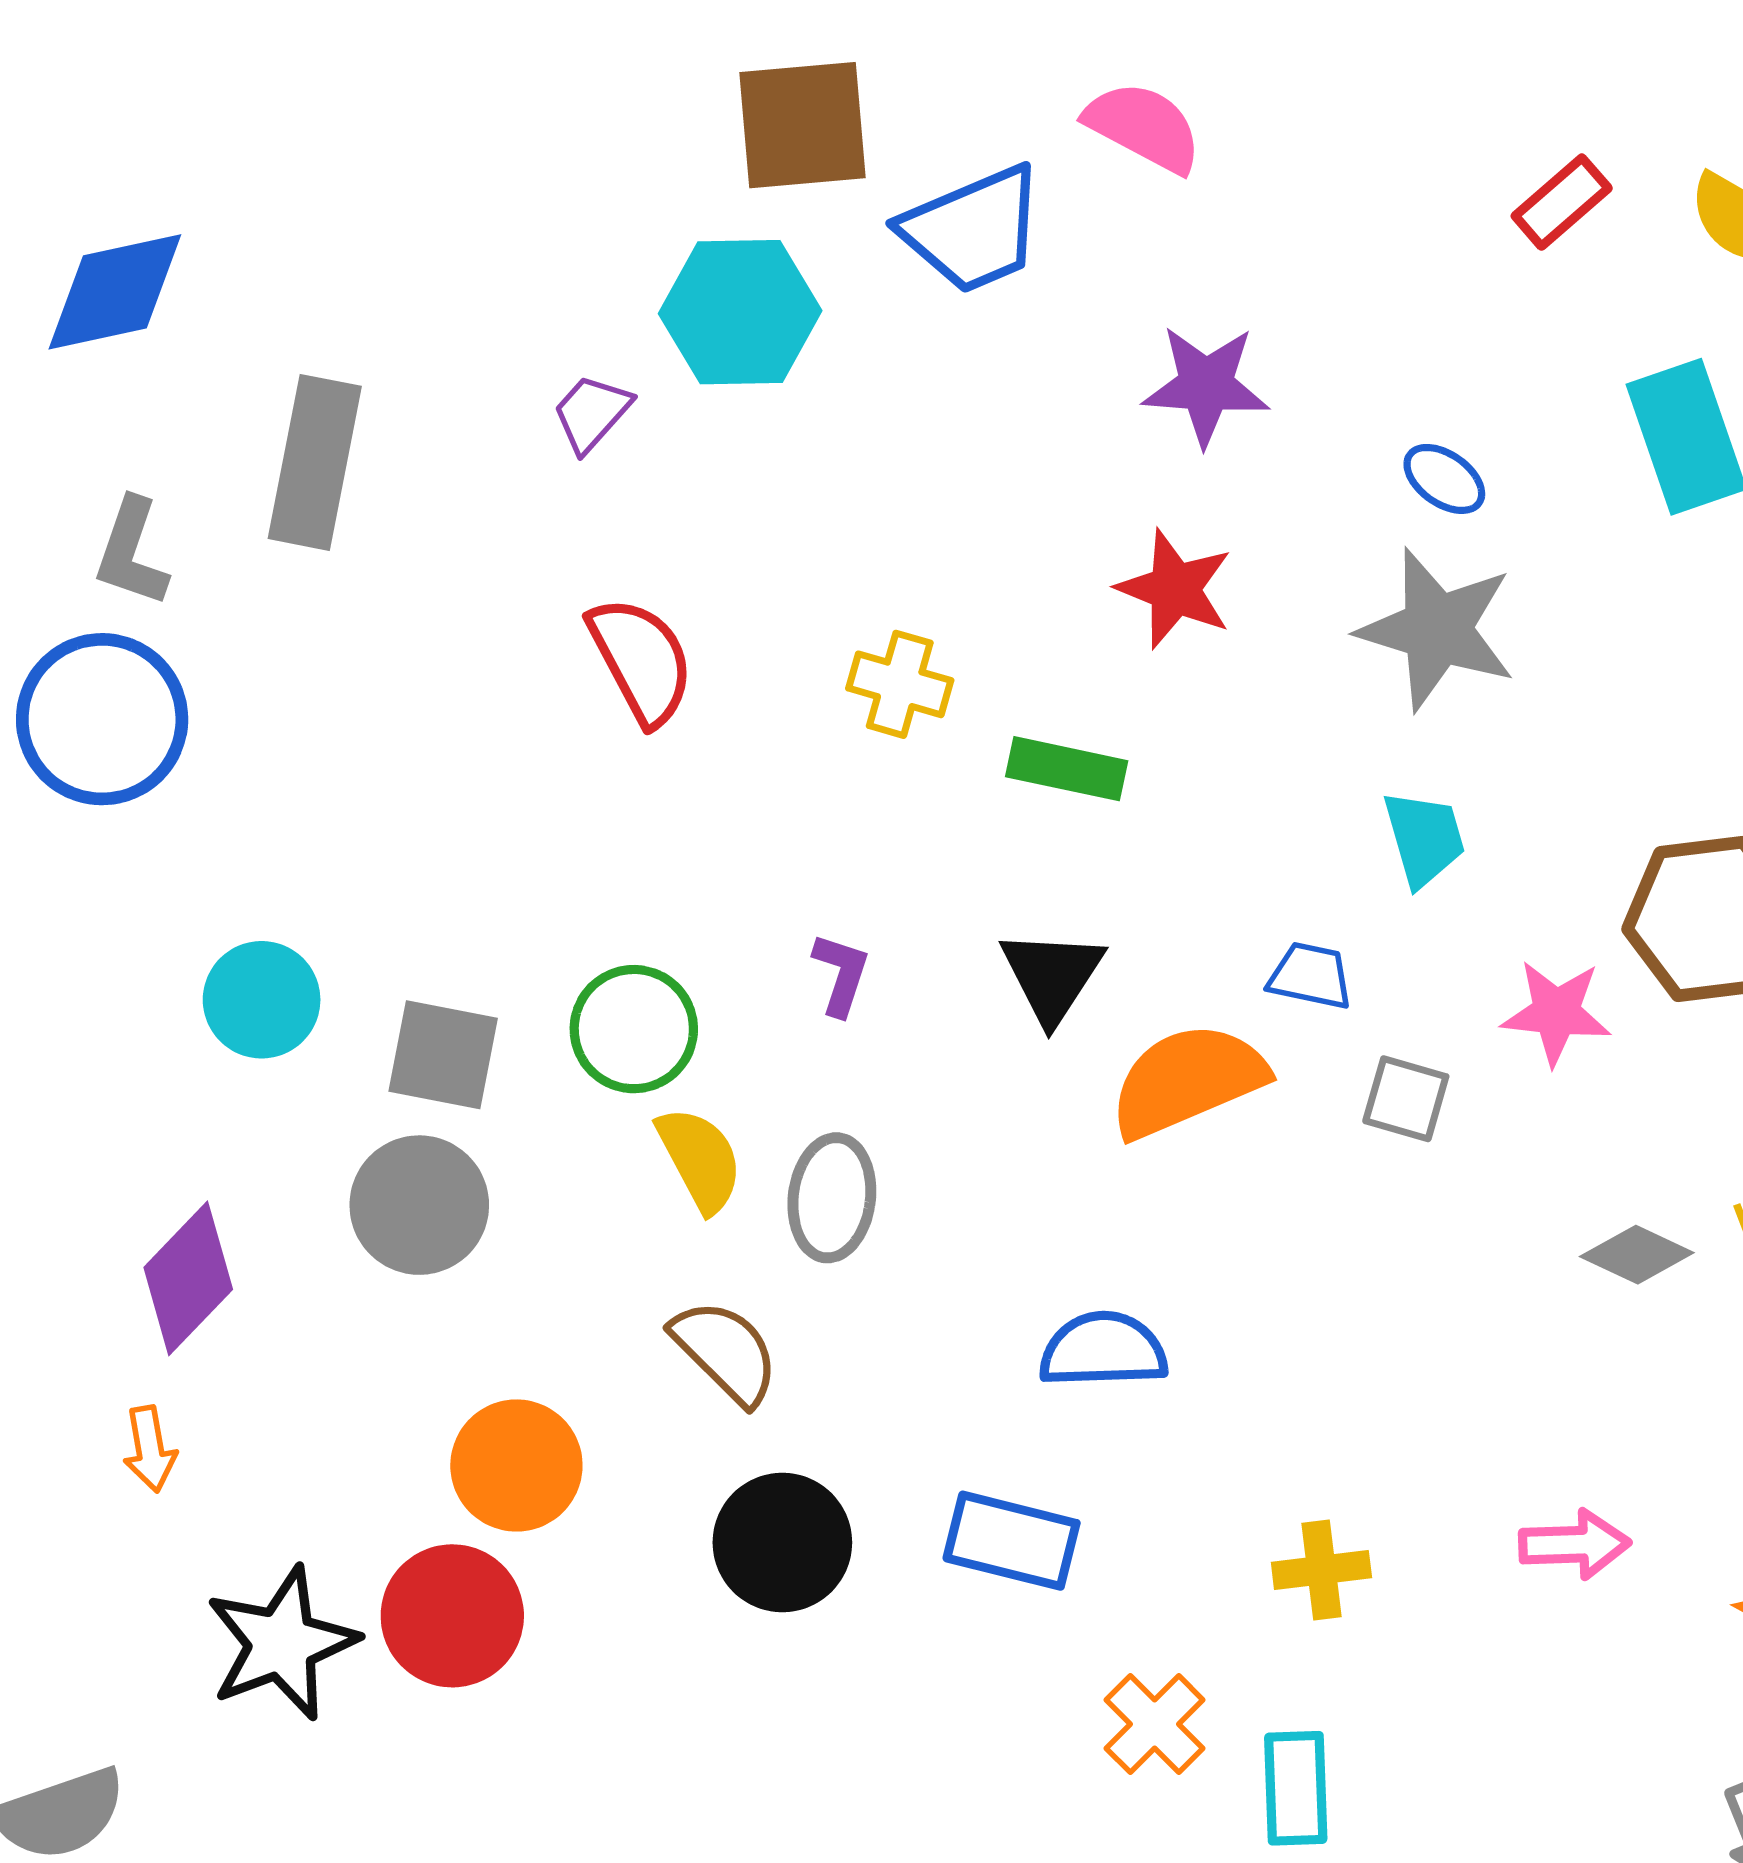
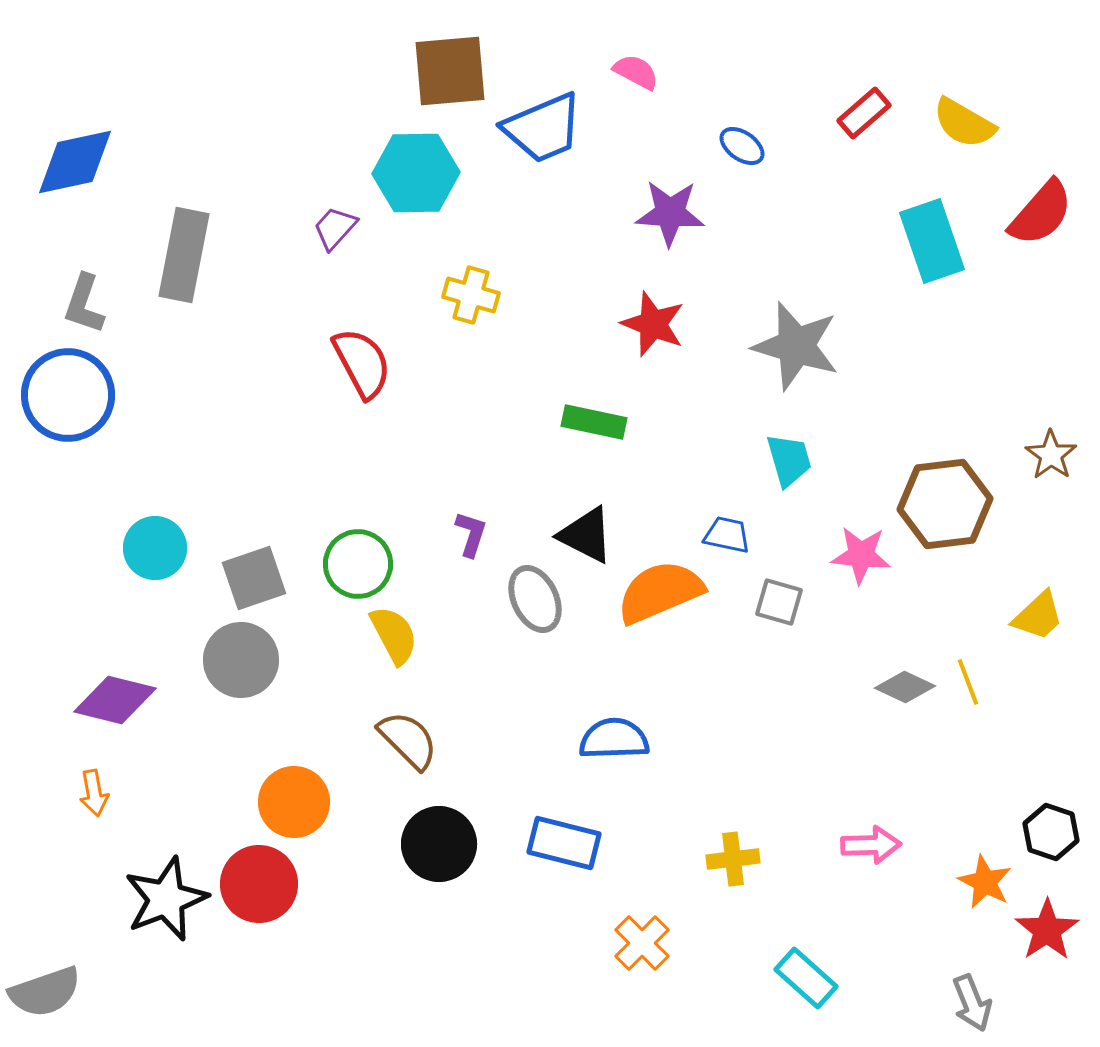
pink semicircle: (1144, 127) -> (636, 72), size x0.7
blue ellipse: (1444, 479) -> (742, 146), moved
yellow cross: (900, 684) -> (471, 295), moved
black triangle: (1052, 976) -> (586, 535), turned -36
gray square: (443, 1055) -> (254, 578), turned -30
gray ellipse: (832, 1198) -> (535, 599), moved, turned -32
purple diamond: (188, 1278) -> (115, 700), turned 60
cyan rectangle: (1296, 1788) -> (806, 978), moved, turned -46

